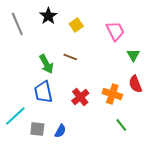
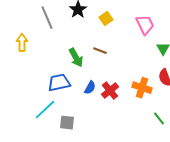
blue trapezoid: (43, 92) -> (59, 83), moved, turned 90
green line: (121, 125) -> (159, 119), moved
blue semicircle: (60, 131) -> (90, 88), moved

